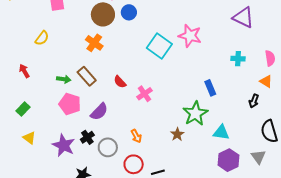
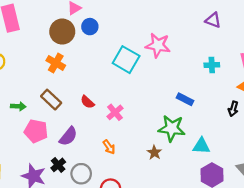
purple triangle: (243, 17) -> (213, 20), size x0.7
green arrow: (64, 79) -> (18, 106), moved
blue rectangle: (210, 88) -> (185, 99), turned -35
green star: (195, 114) -> (172, 128), turned -30
orange arrow: (136, 136) -> (109, 147), moved

